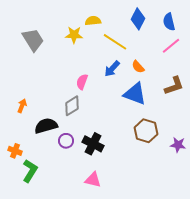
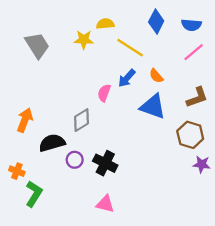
blue semicircle: (169, 22) -> (191, 25), turned -72
pink semicircle: (82, 82) -> (104, 93), moved
orange arrow: (22, 106) -> (25, 120), size x1.5
brown hexagon: (146, 131) -> (190, 135), moved

